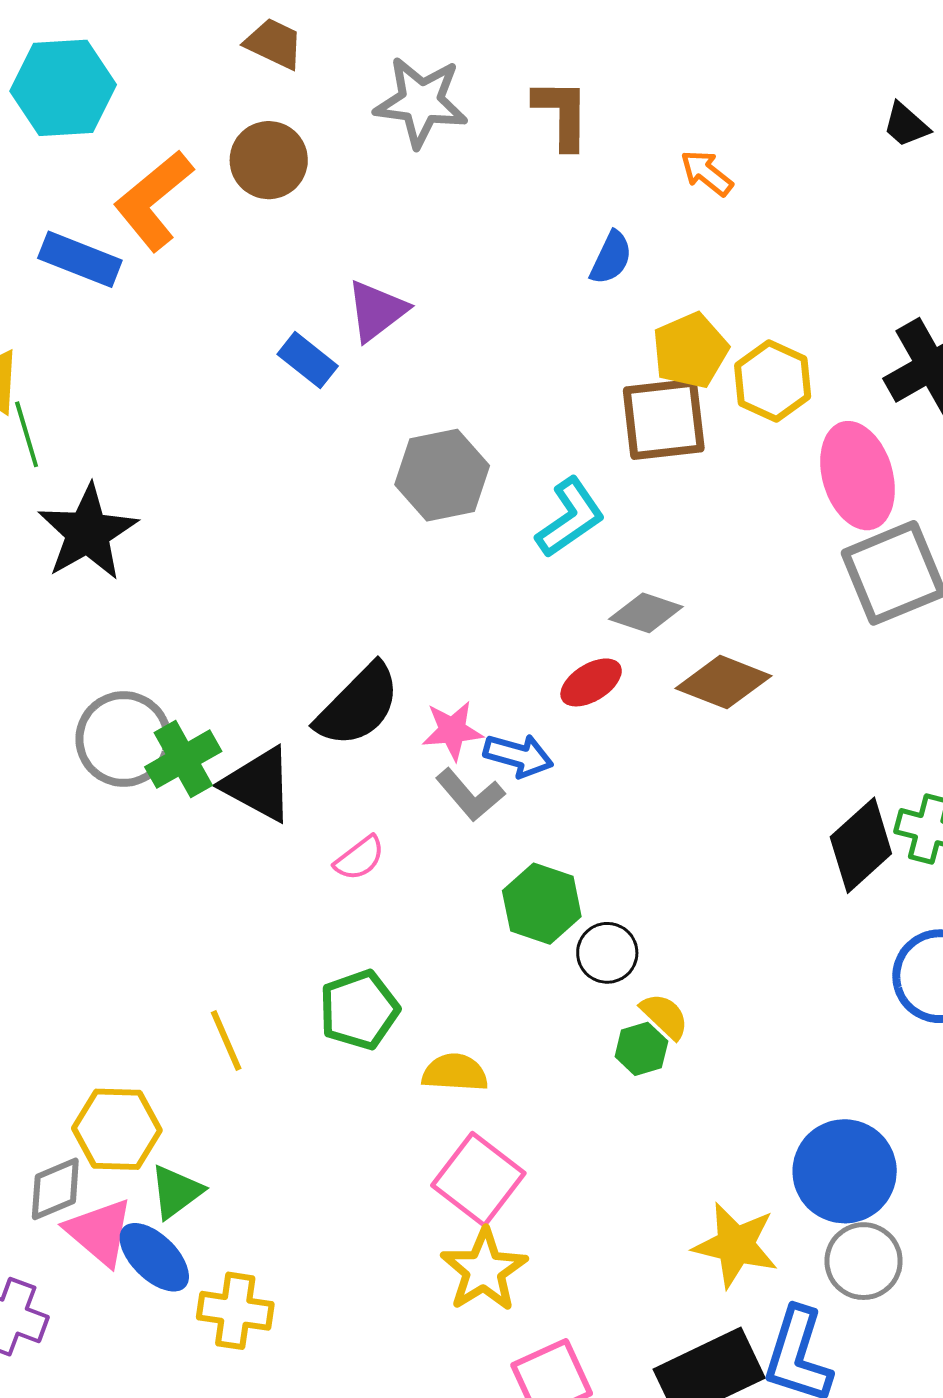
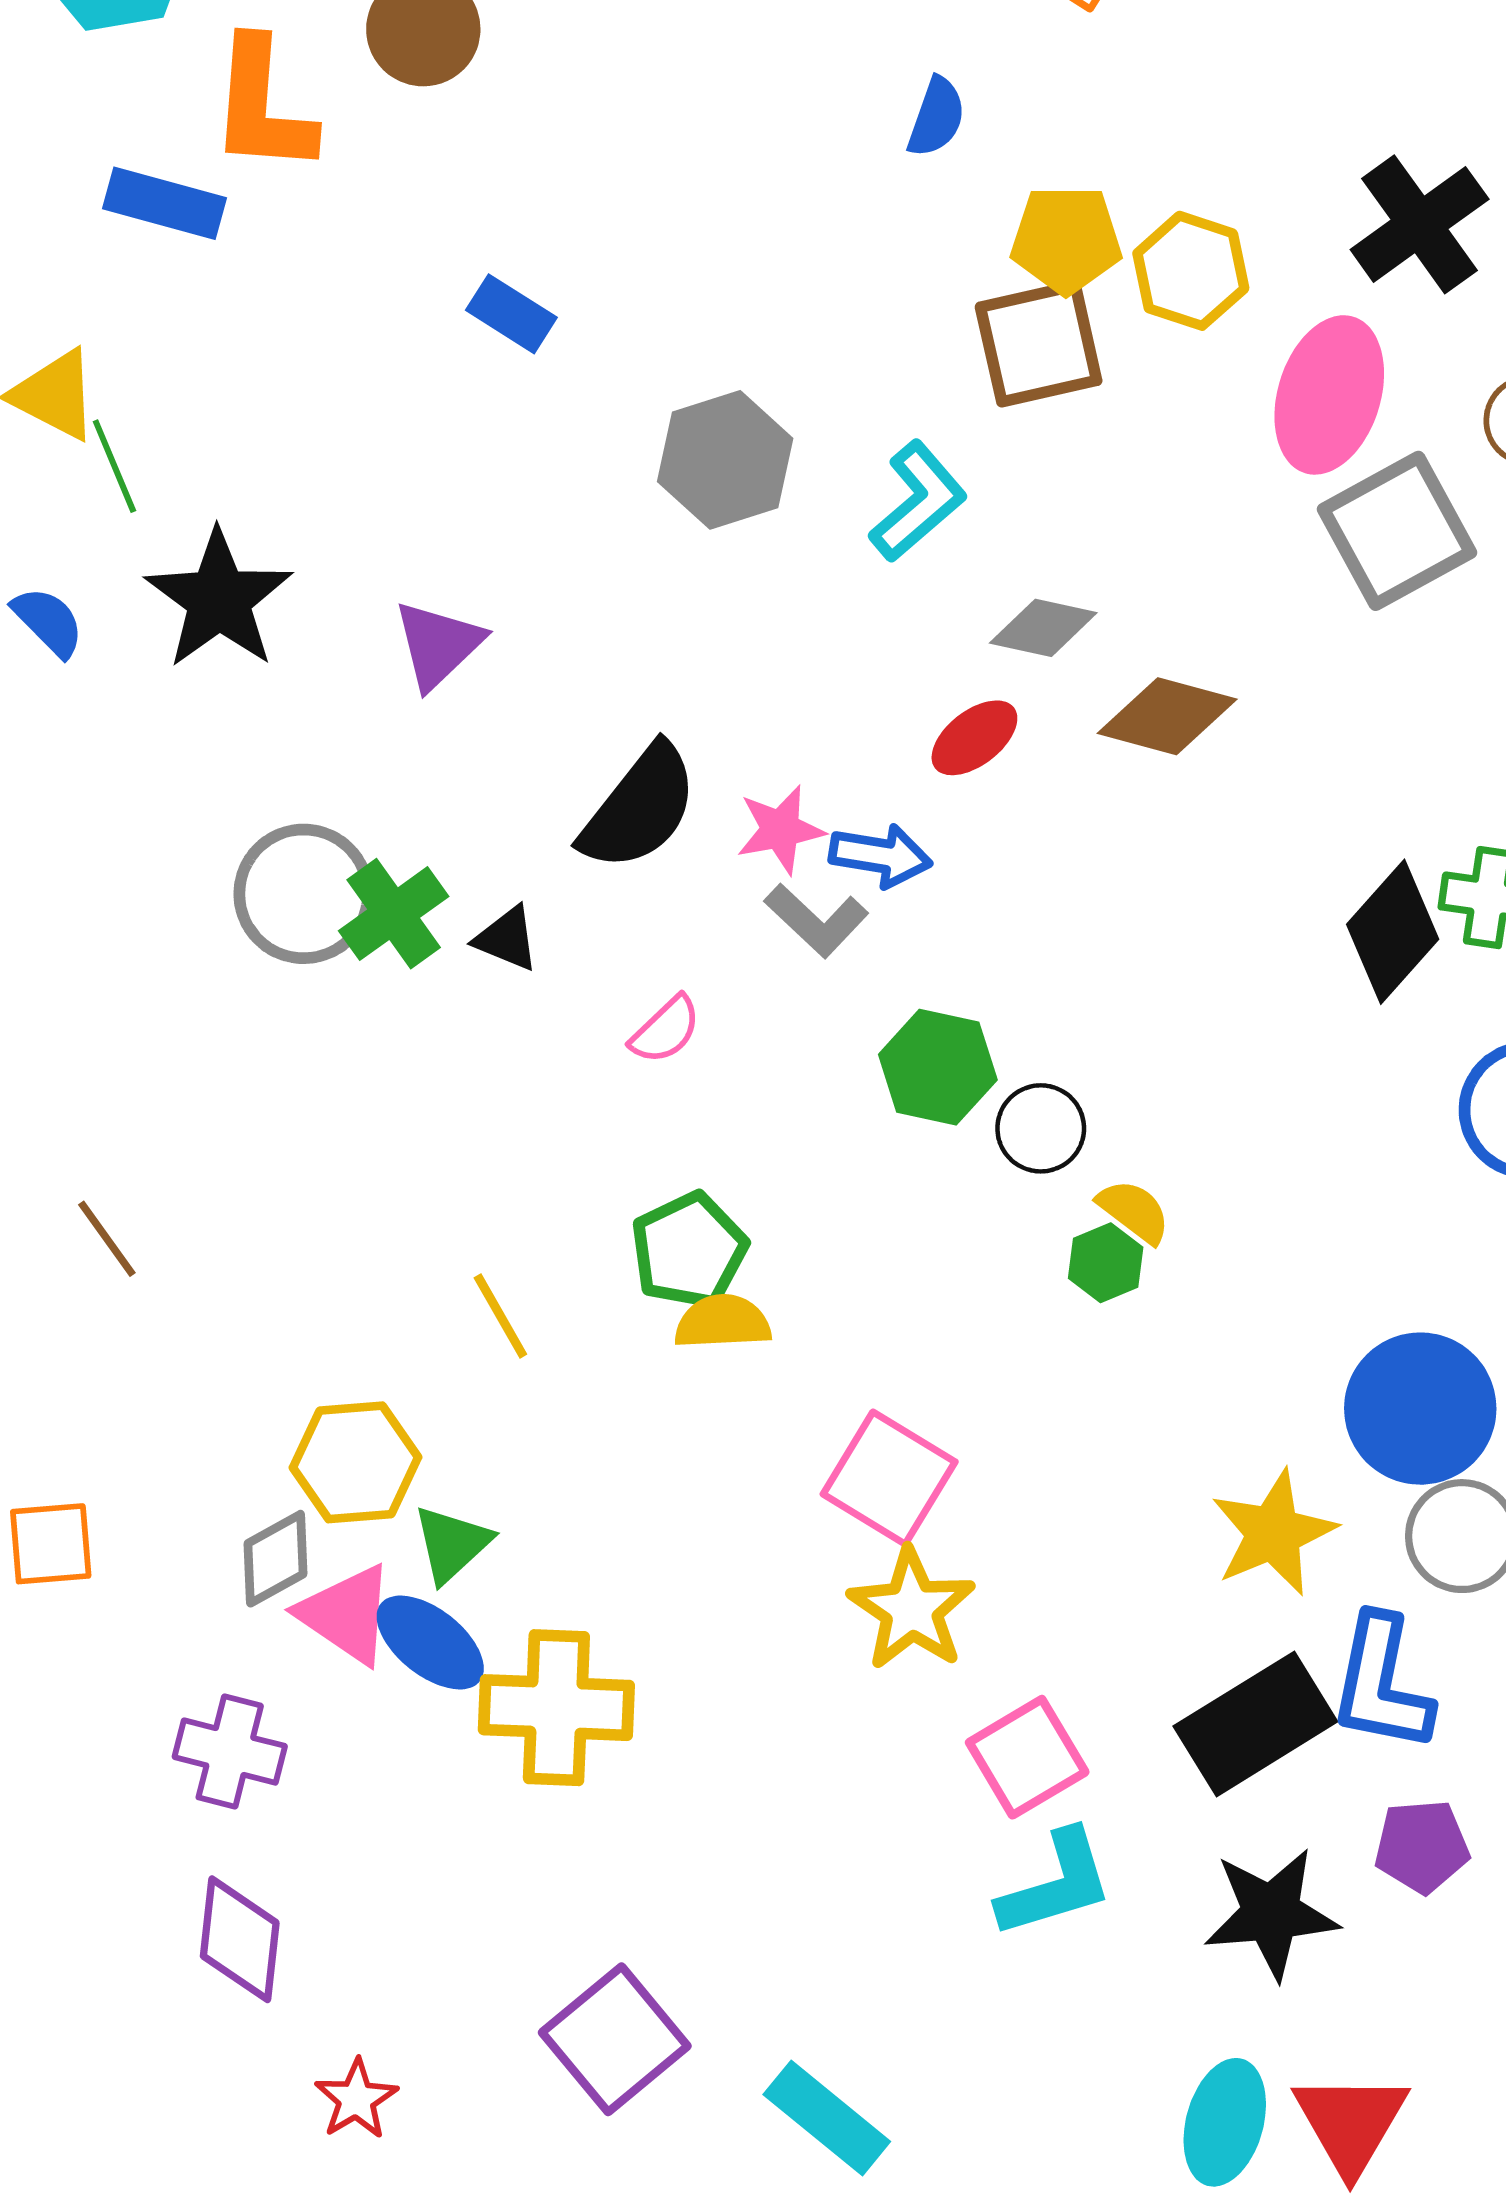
orange L-shape: (153, 201) -> (262, 106), turned -40
purple triangle: (377, 311) -> (438, 645), moved
yellow pentagon: (690, 350) -> (1066, 239), turned 30
pink ellipse: (858, 476) -> (1329, 395), turned 40
black triangle: (258, 784) -> (507, 939), size x0.6
yellow semicircle: (455, 1073) -> (723, 1322), moved
yellow star: (735, 1245) -> (1273, 1533), turned -30
yellow cross: (235, 1311) -> (556, 1708), size x1.4

